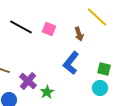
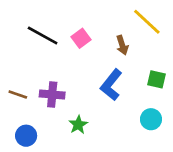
pink square: (49, 29) -> (81, 38), turned 32
green square: (104, 69) -> (156, 79), moved
purple cross: (28, 81) -> (52, 95), moved, turned -36

